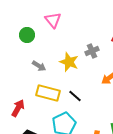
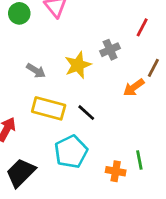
green circle: (27, 35) -> (19, 13), moved
yellow star: (69, 62) -> (78, 65), turned 30

